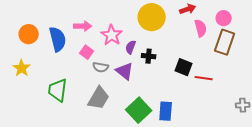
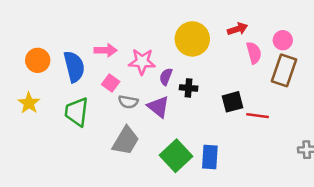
pink star: (112, 35) -> (142, 62), turned -30
black square: (184, 67) -> (232, 102), turned -36
green trapezoid: (58, 90) -> (77, 112), moved

